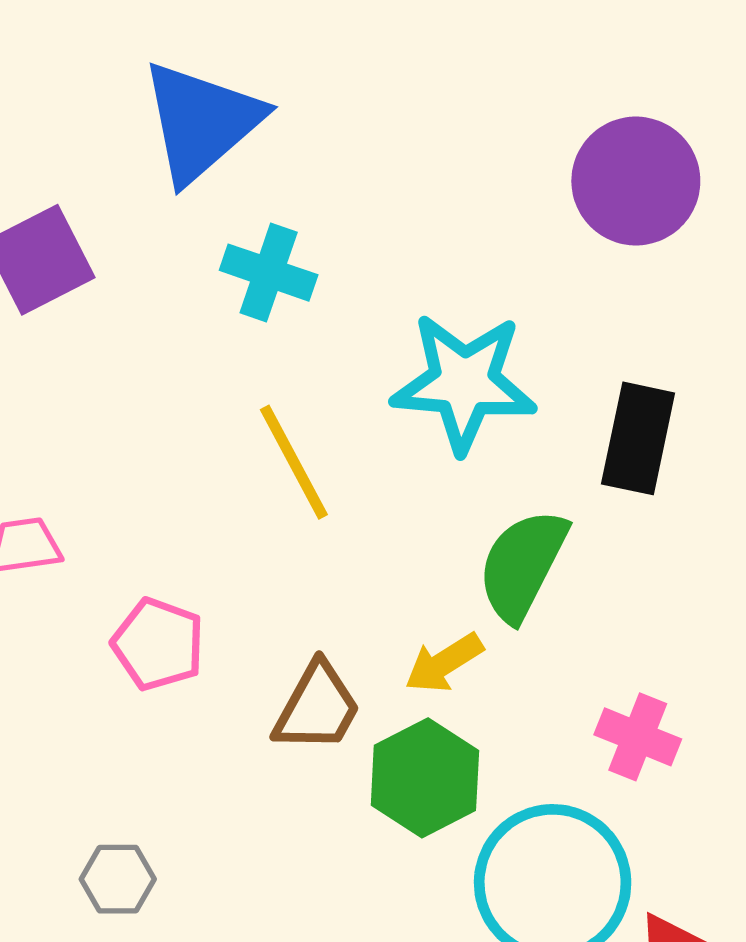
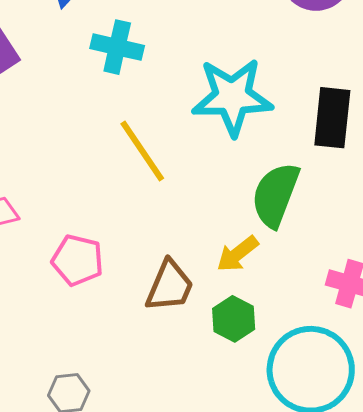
green hexagon: (425, 778) -> (234, 319), size x0.7

